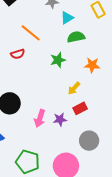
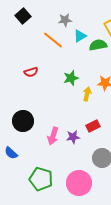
orange line: (31, 33) -> (53, 40), moved
green semicircle: (76, 37) -> (98, 45), moved
yellow arrow: (74, 88) -> (87, 94), moved, turned 152

